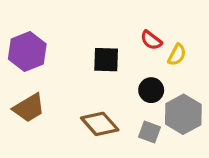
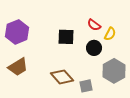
black circle: (151, 90) -> (94, 48), moved
gray square: (150, 132) -> (86, 86), moved, turned -32

